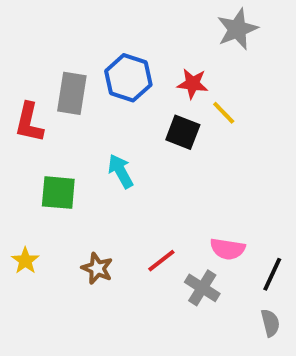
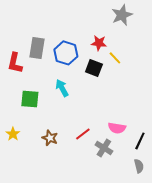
blue hexagon: (128, 78) -> (66, 53), moved

